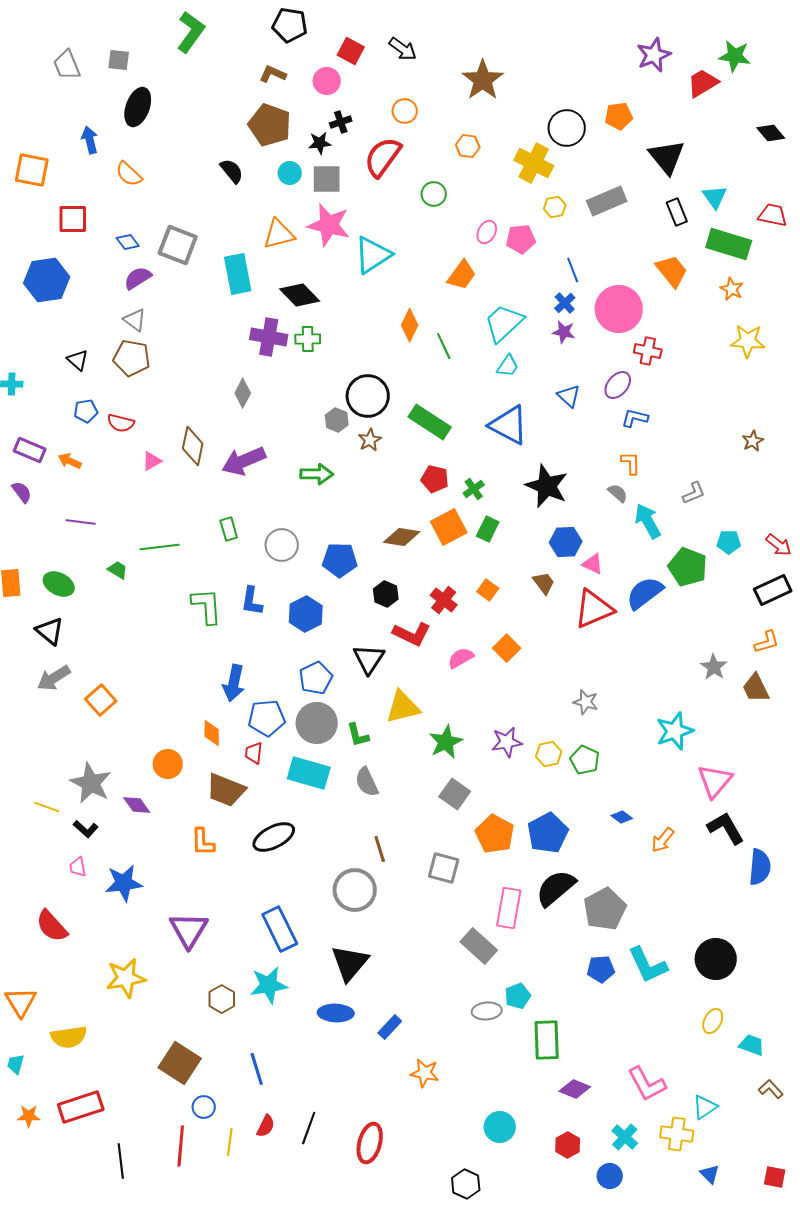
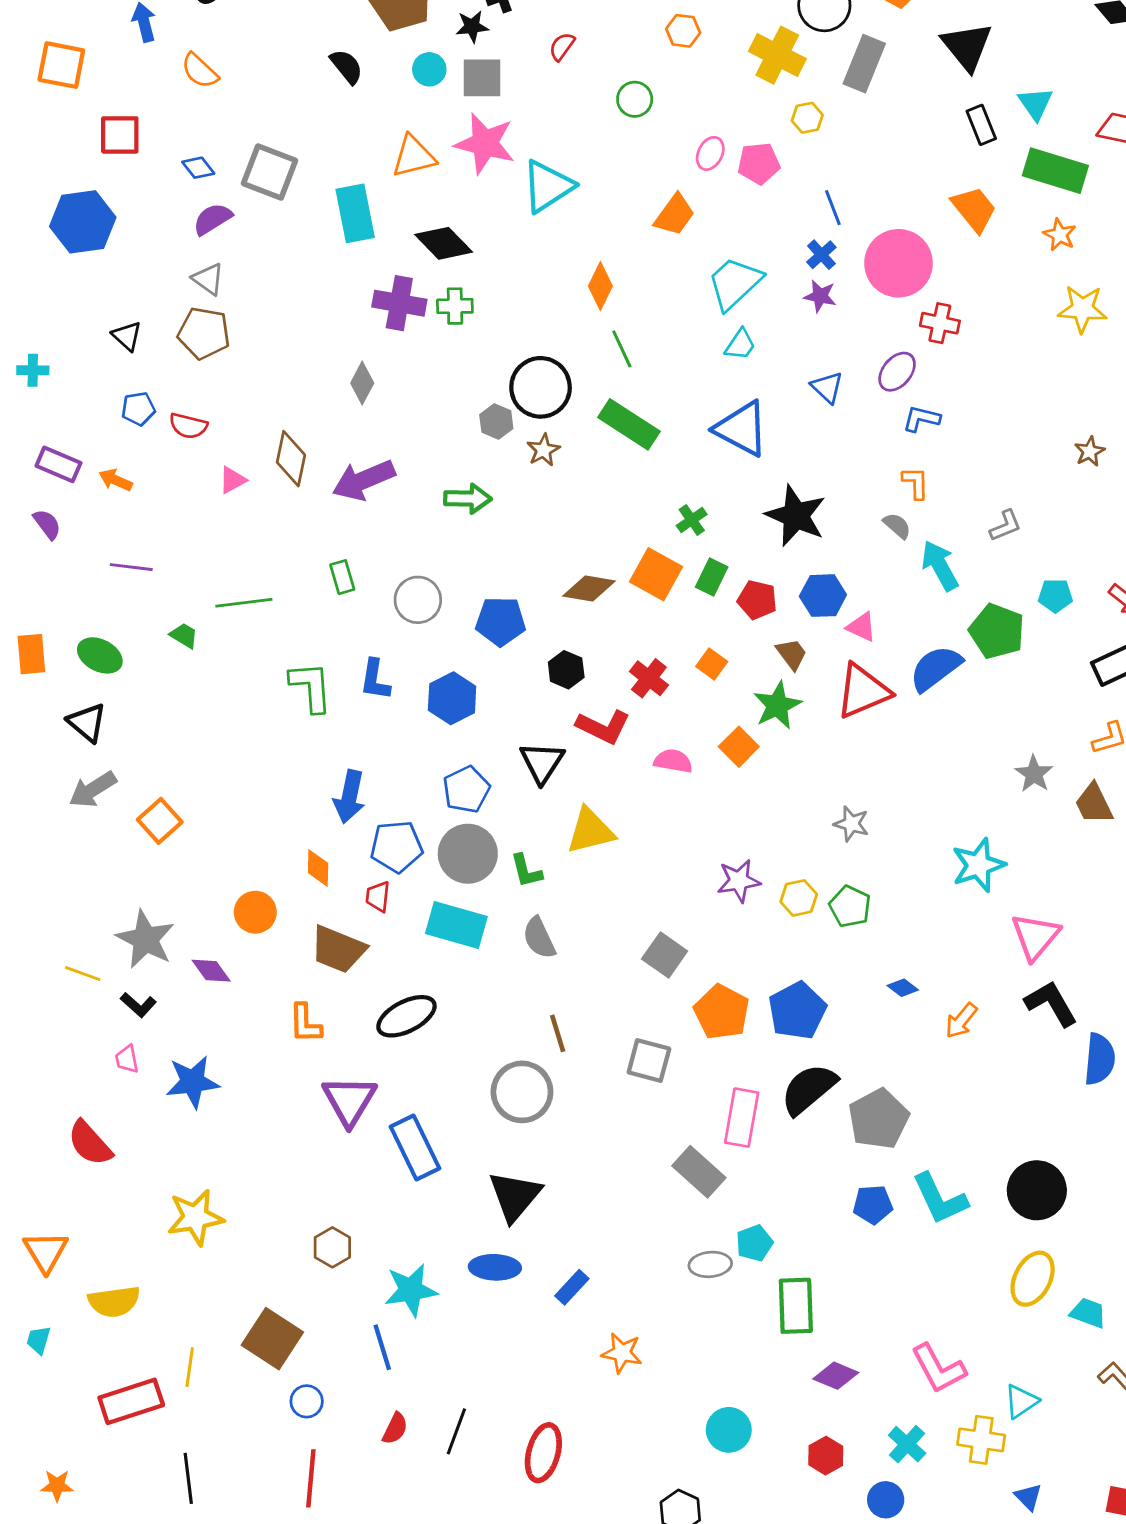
red semicircle: (383, 157) -> (562, 46), size x0.5
gray rectangle: (607, 201) -> (864, 64), moved, turned -45
green line: (444, 346) -> (622, 349), moved
red pentagon: (435, 479) -> (757, 600), moved
orange square: (449, 527) -> (656, 574), turned -33
pink semicircle: (461, 658) -> (673, 761), turned 40
green star: (446, 742) -> (777, 705), moved
purple triangle: (189, 930) -> (349, 1100), moved
cyan star: (269, 985) -> (411, 1290), moved
yellow ellipse: (713, 1021) -> (1033, 1279), size x1.5
orange star: (29, 1116) -> (57, 1486), moved
yellow line: (230, 1142) -> (190, 1367), moved
red line: (181, 1146) -> (311, 1478), moved

